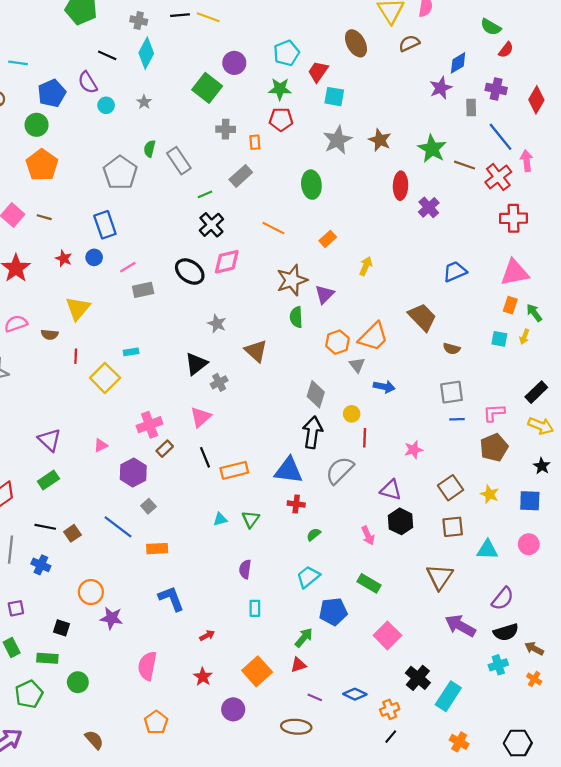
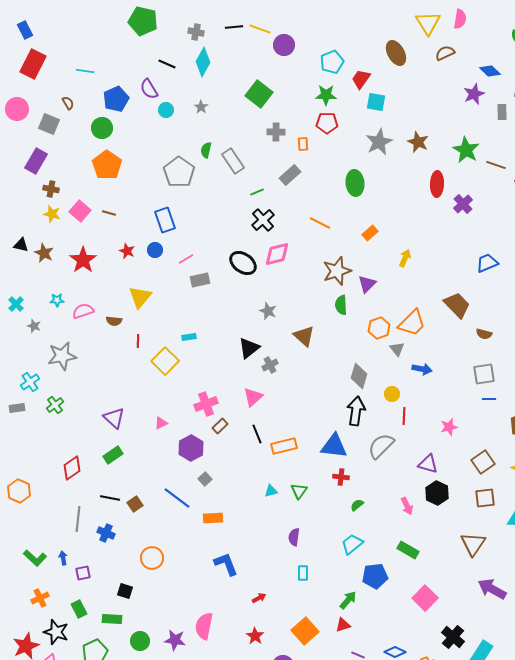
purple circle: (234, 63) -> (284, 45), moved
blue diamond: (458, 63) -> (490, 71), turned 75
purple star: (112, 618) -> (175, 640), moved

